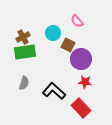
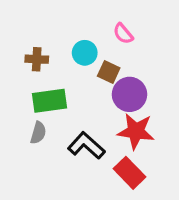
brown cross: (23, 37) -> (37, 59), turned 32
green rectangle: (25, 52) -> (49, 101), moved
red star: (85, 82) -> (136, 131), size x1.6

